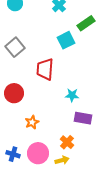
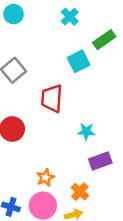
purple rectangle: (83, 118) -> (100, 161), turned -30
orange star: (32, 122) -> (45, 178), moved

